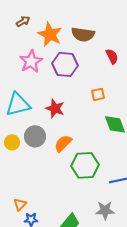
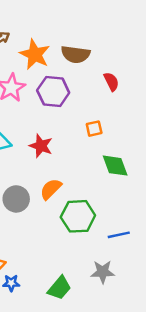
gray circle: (35, 136) -> (16, 199), moved

